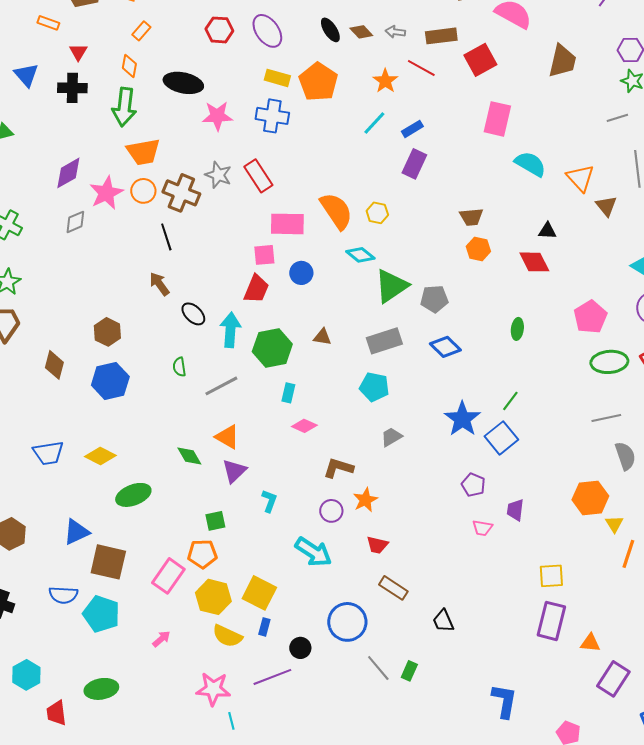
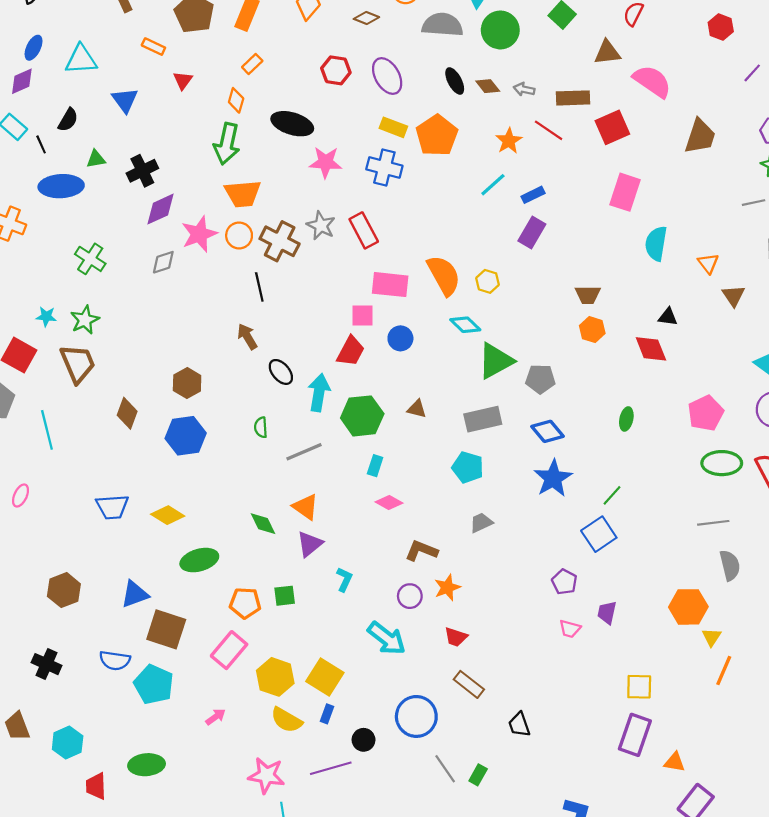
black cross: (72, 88) -> (142, 171), moved, turned -32
cyan semicircle: (530, 164) -> (656, 244), turned -116
orange triangle: (580, 178) -> (708, 263), size x0.7
blue star: (462, 419) -> (553, 478), moved
orange pentagon: (202, 554) -> (245, 603), moved

